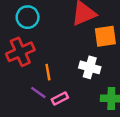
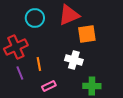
cyan circle: (28, 17) -> (35, 18), moved
purple line: (38, 93) -> (20, 73), moved, turned 32

